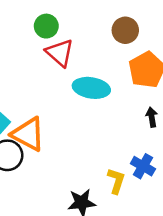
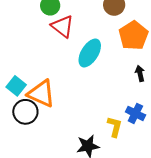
cyan ellipse: (91, 88) -> (90, 53), turned -64

